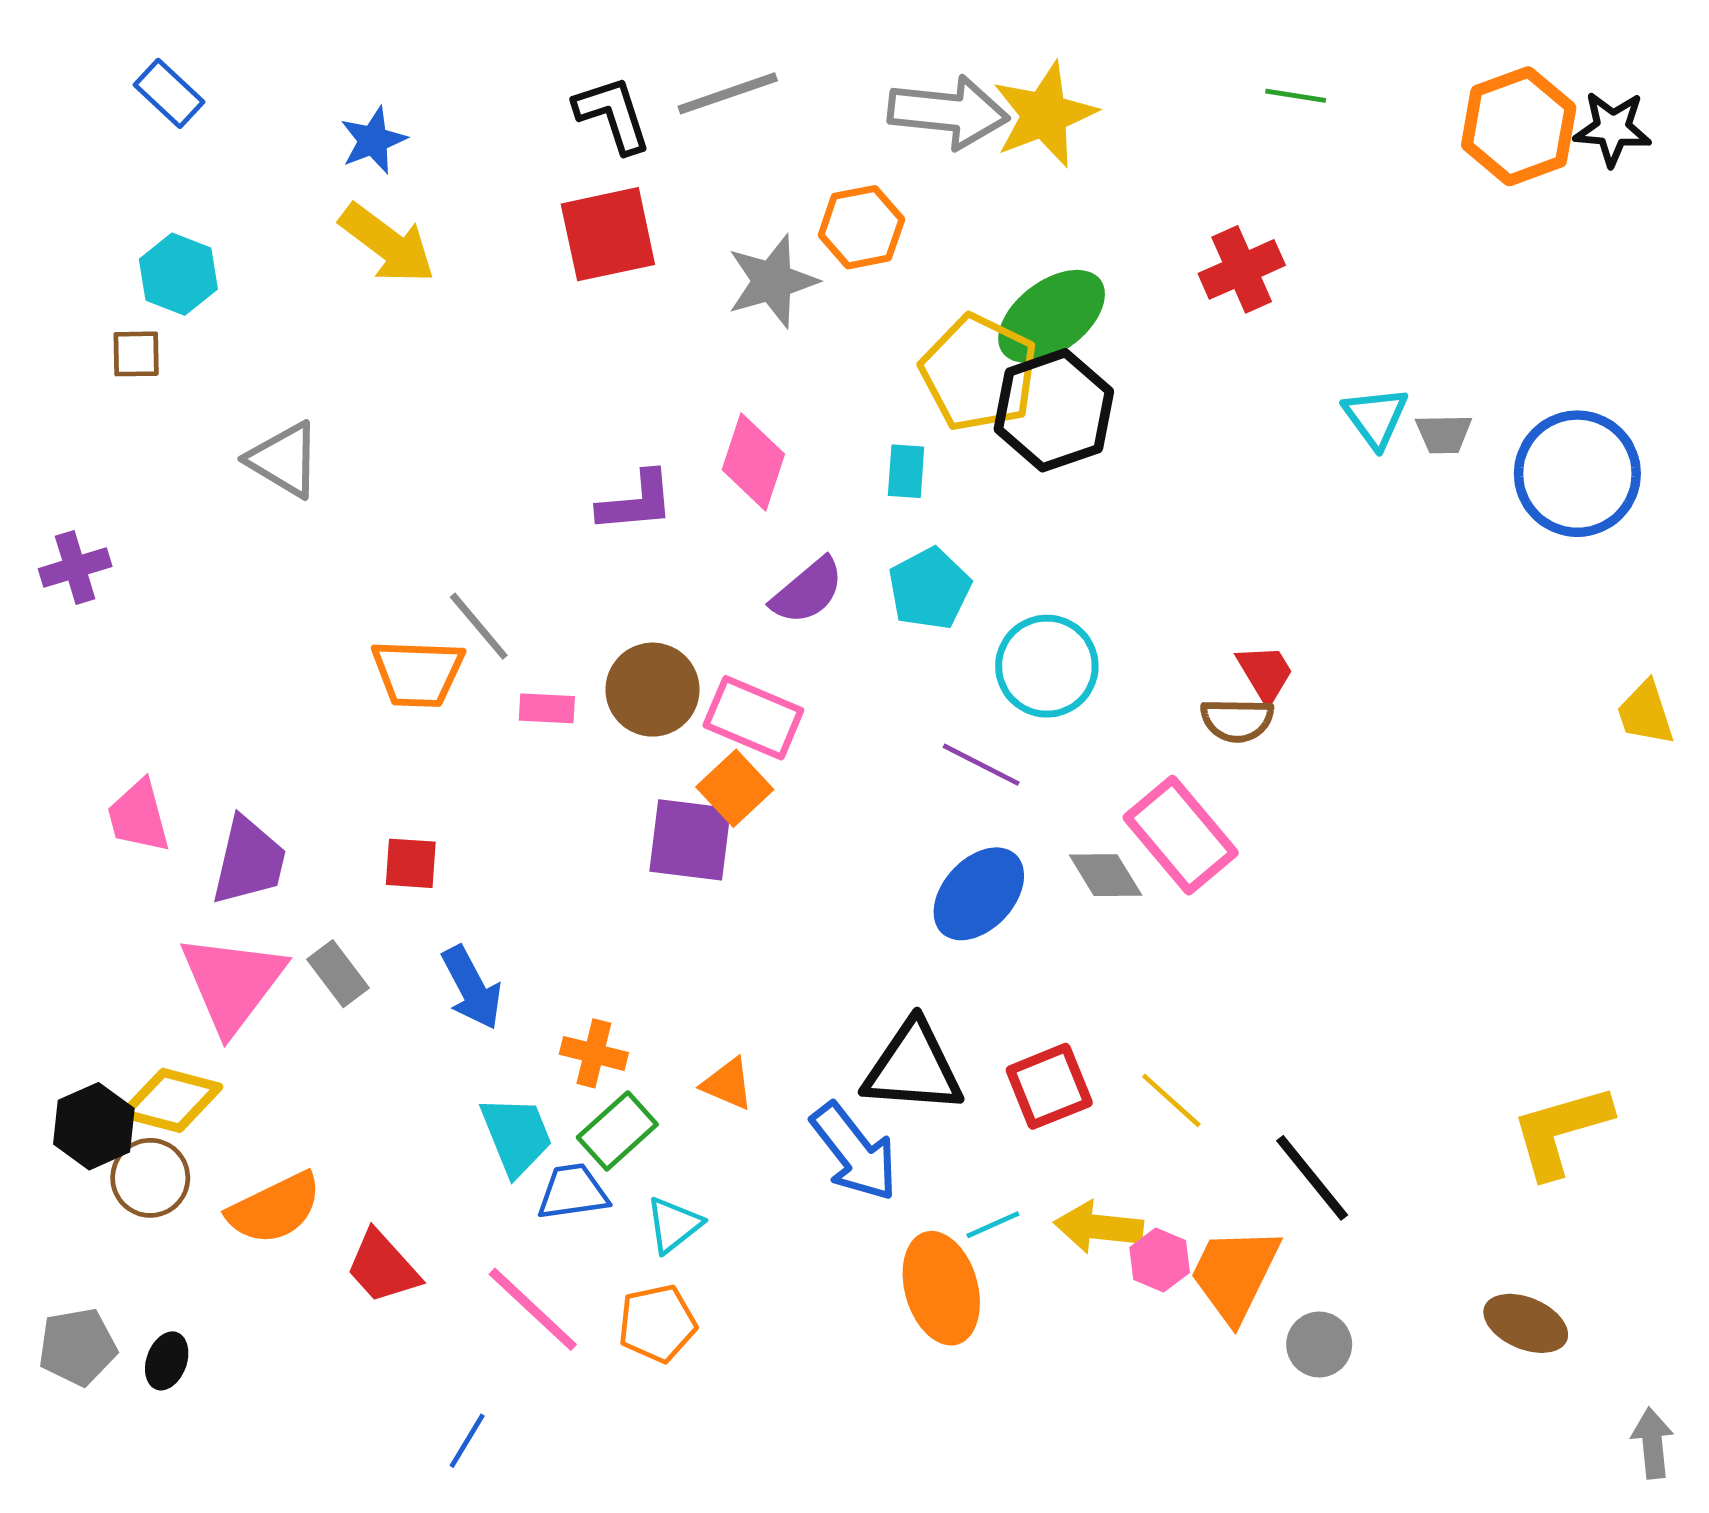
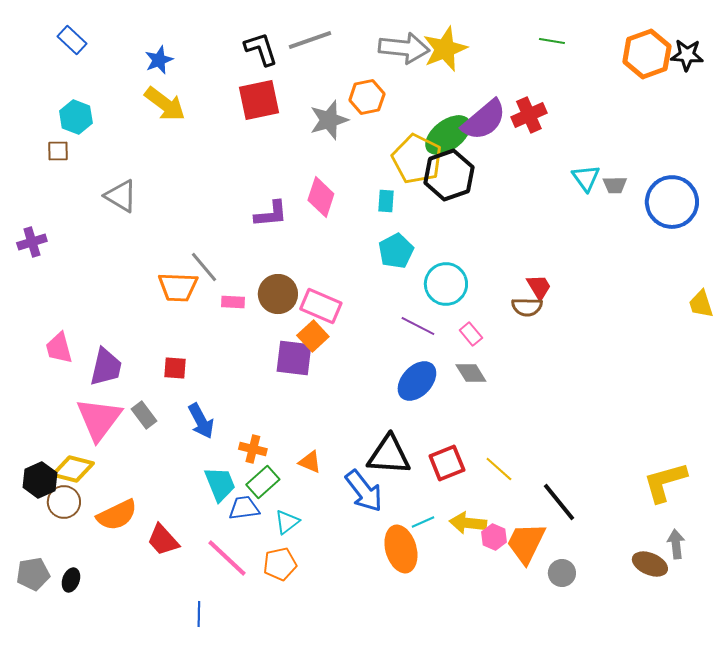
purple semicircle: (807, 591) -> (484, 120), moved, size x1.4
pink rectangle: (1181, 835) -> (471, 334), moved, size x0.5
blue line: (467, 1441) -> (199, 614), turned -30
gray arrow: (1652, 1443) -> (676, 544), moved

